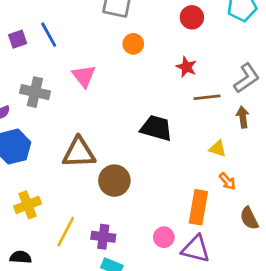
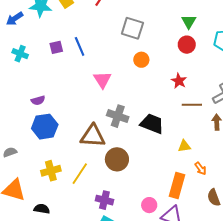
gray cross: (35, 92) -> (118, 116), moved
yellow triangle: (218, 149) -> (184, 146), moved, turned -32
yellow line: (66, 232) -> (80, 174), moved

